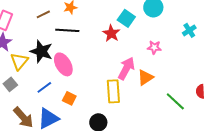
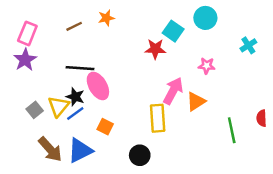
black line: (67, 30) -> (80, 68), moved
red star: (111, 33) -> (155, 49), turned -30
black star: (41, 51) -> (75, 97), moved, size x0.7
yellow triangle: (19, 61) -> (59, 106), moved
green line: (175, 101) -> (232, 130), turned 35

